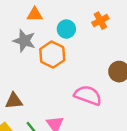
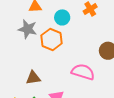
brown triangle: (14, 101) -> (33, 78), moved

